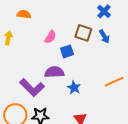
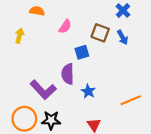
pink semicircle: (50, 37) -> (65, 27), moved
purple semicircle: (54, 72) -> (68, 74), turned -90
orange line: (114, 82) -> (131, 100), moved

